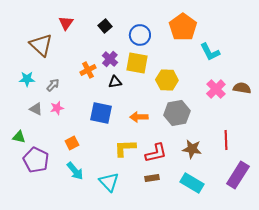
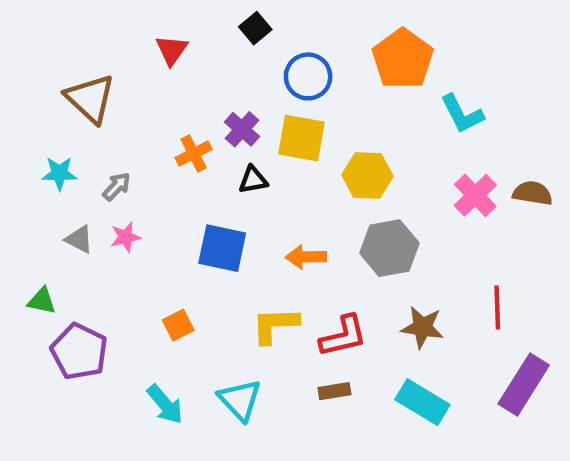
red triangle: (66, 23) -> (172, 50), moved
black square: (105, 26) -> (255, 28), moved
orange square: (72, 143) -> (178, 325), moved
cyan arrow: (75, 171) -> (165, 404), moved

